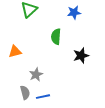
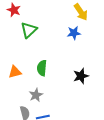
green semicircle: (56, 37) -> (42, 68), moved

